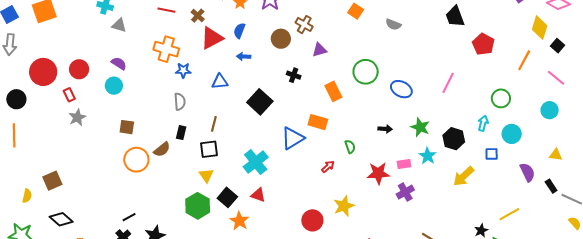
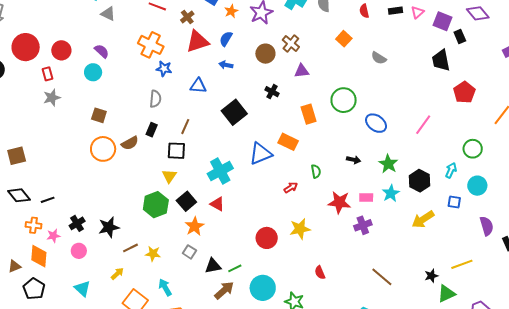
black line: (129, 217) -> (48, 200), moved

